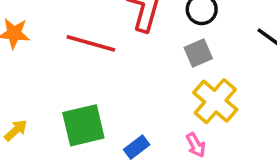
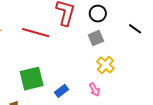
yellow cross: (215, 101) -> (105, 65), size x0.7

